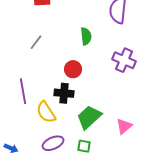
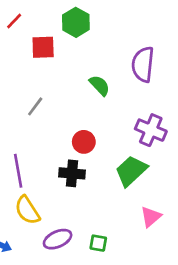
green semicircle: (86, 36) -> (100, 85), moved, turned -36
yellow semicircle: (46, 112) -> (27, 210), moved
green trapezoid: (89, 117) -> (131, 171), moved

